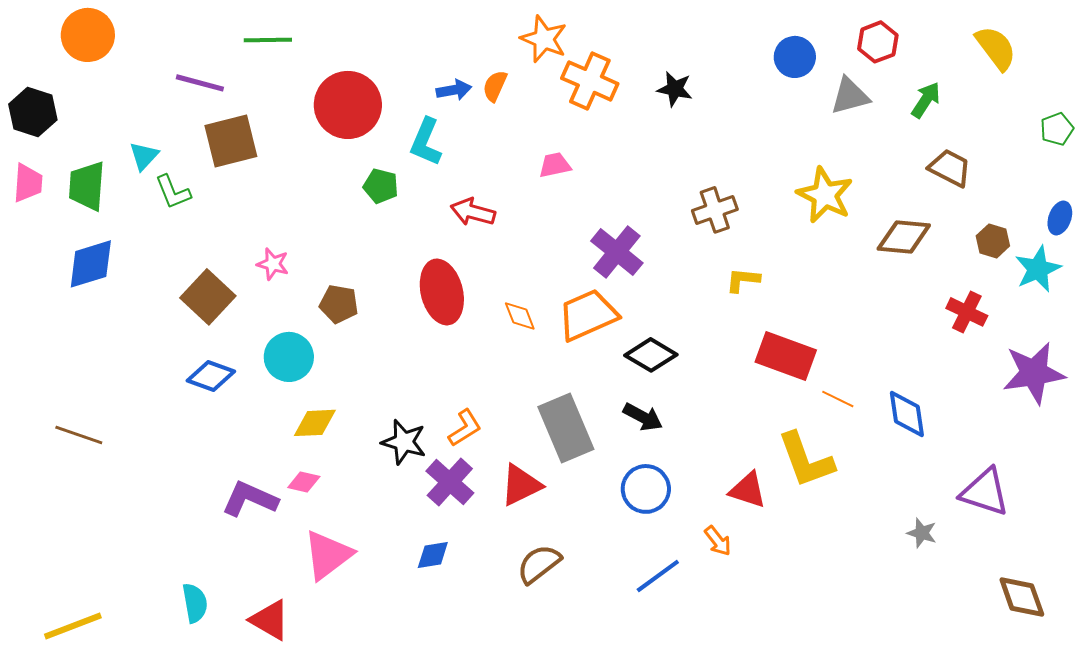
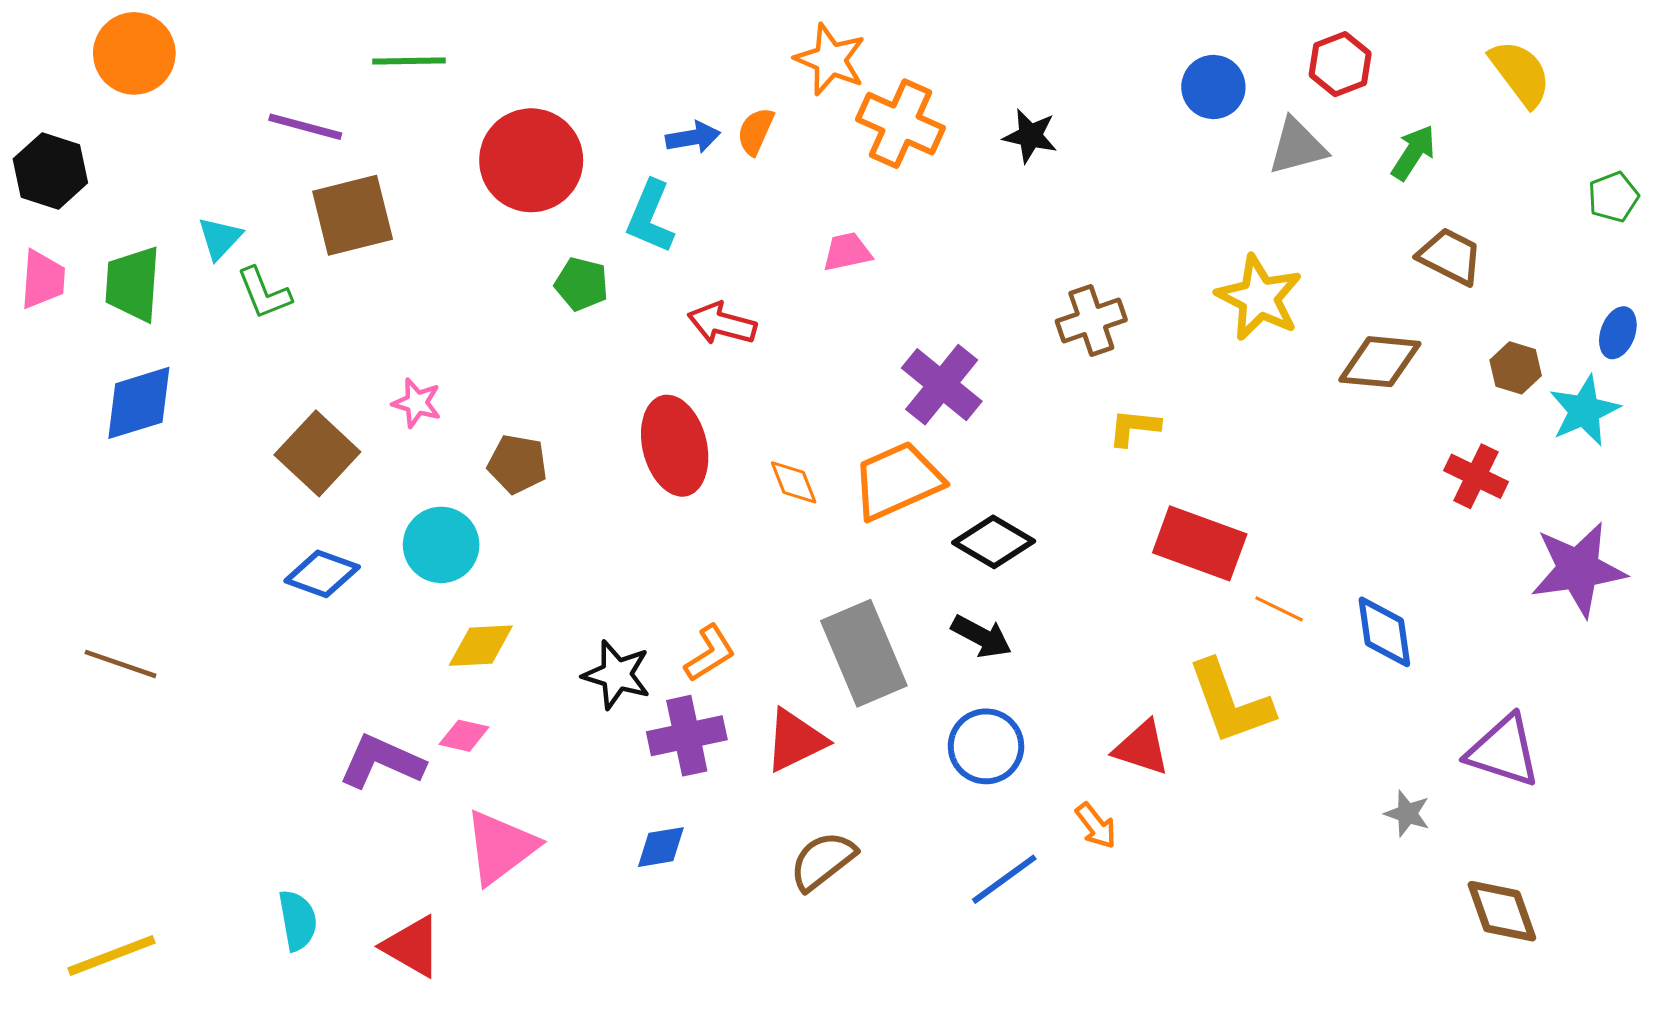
purple cross: (450, 482) -> (687, 736), turned 36
brown diamond: (1022, 597) -> (1502, 911), moved

